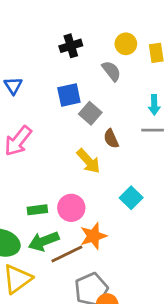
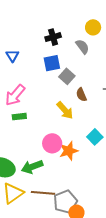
black cross: (71, 46) -> (53, 37), moved
green rectangle: (37, 210) -> (19, 117), moved
orange star: (93, 236) -> (69, 151), moved
brown line: (67, 254) -> (43, 193), moved, turned 30

